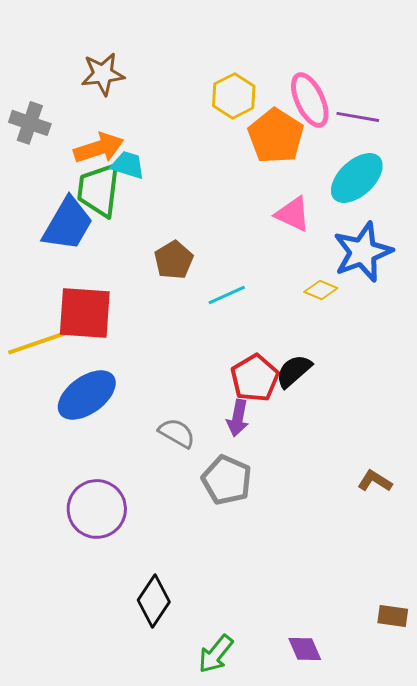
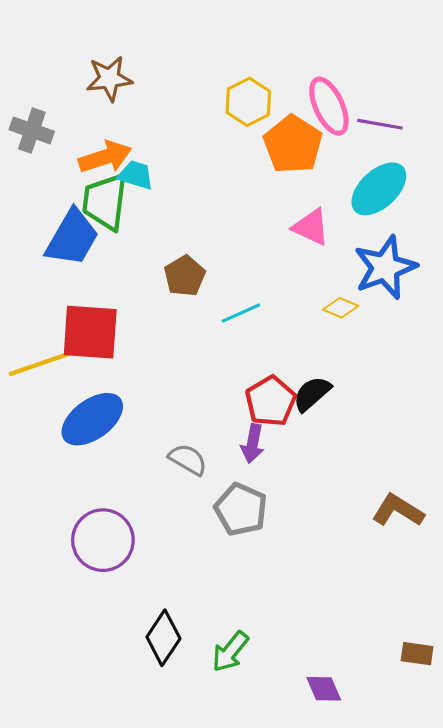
brown L-shape: (375, 481) -> (398, 510), size x1.4
green arrow: (216, 654) -> (230, 652), moved

